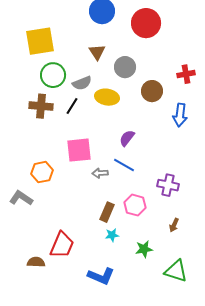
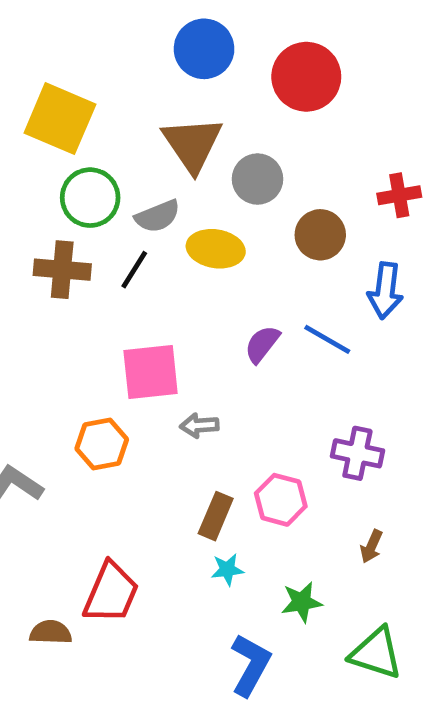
yellow square: (40, 41) -> (60, 119), turned 32
brown triangle: (97, 52) -> (192, 144), size x1.6
blue line: (124, 165) -> (327, 339), moved
orange hexagon: (42, 172) -> (102, 444), moved
blue L-shape: (101, 276) -> (251, 665), moved, turned -84

